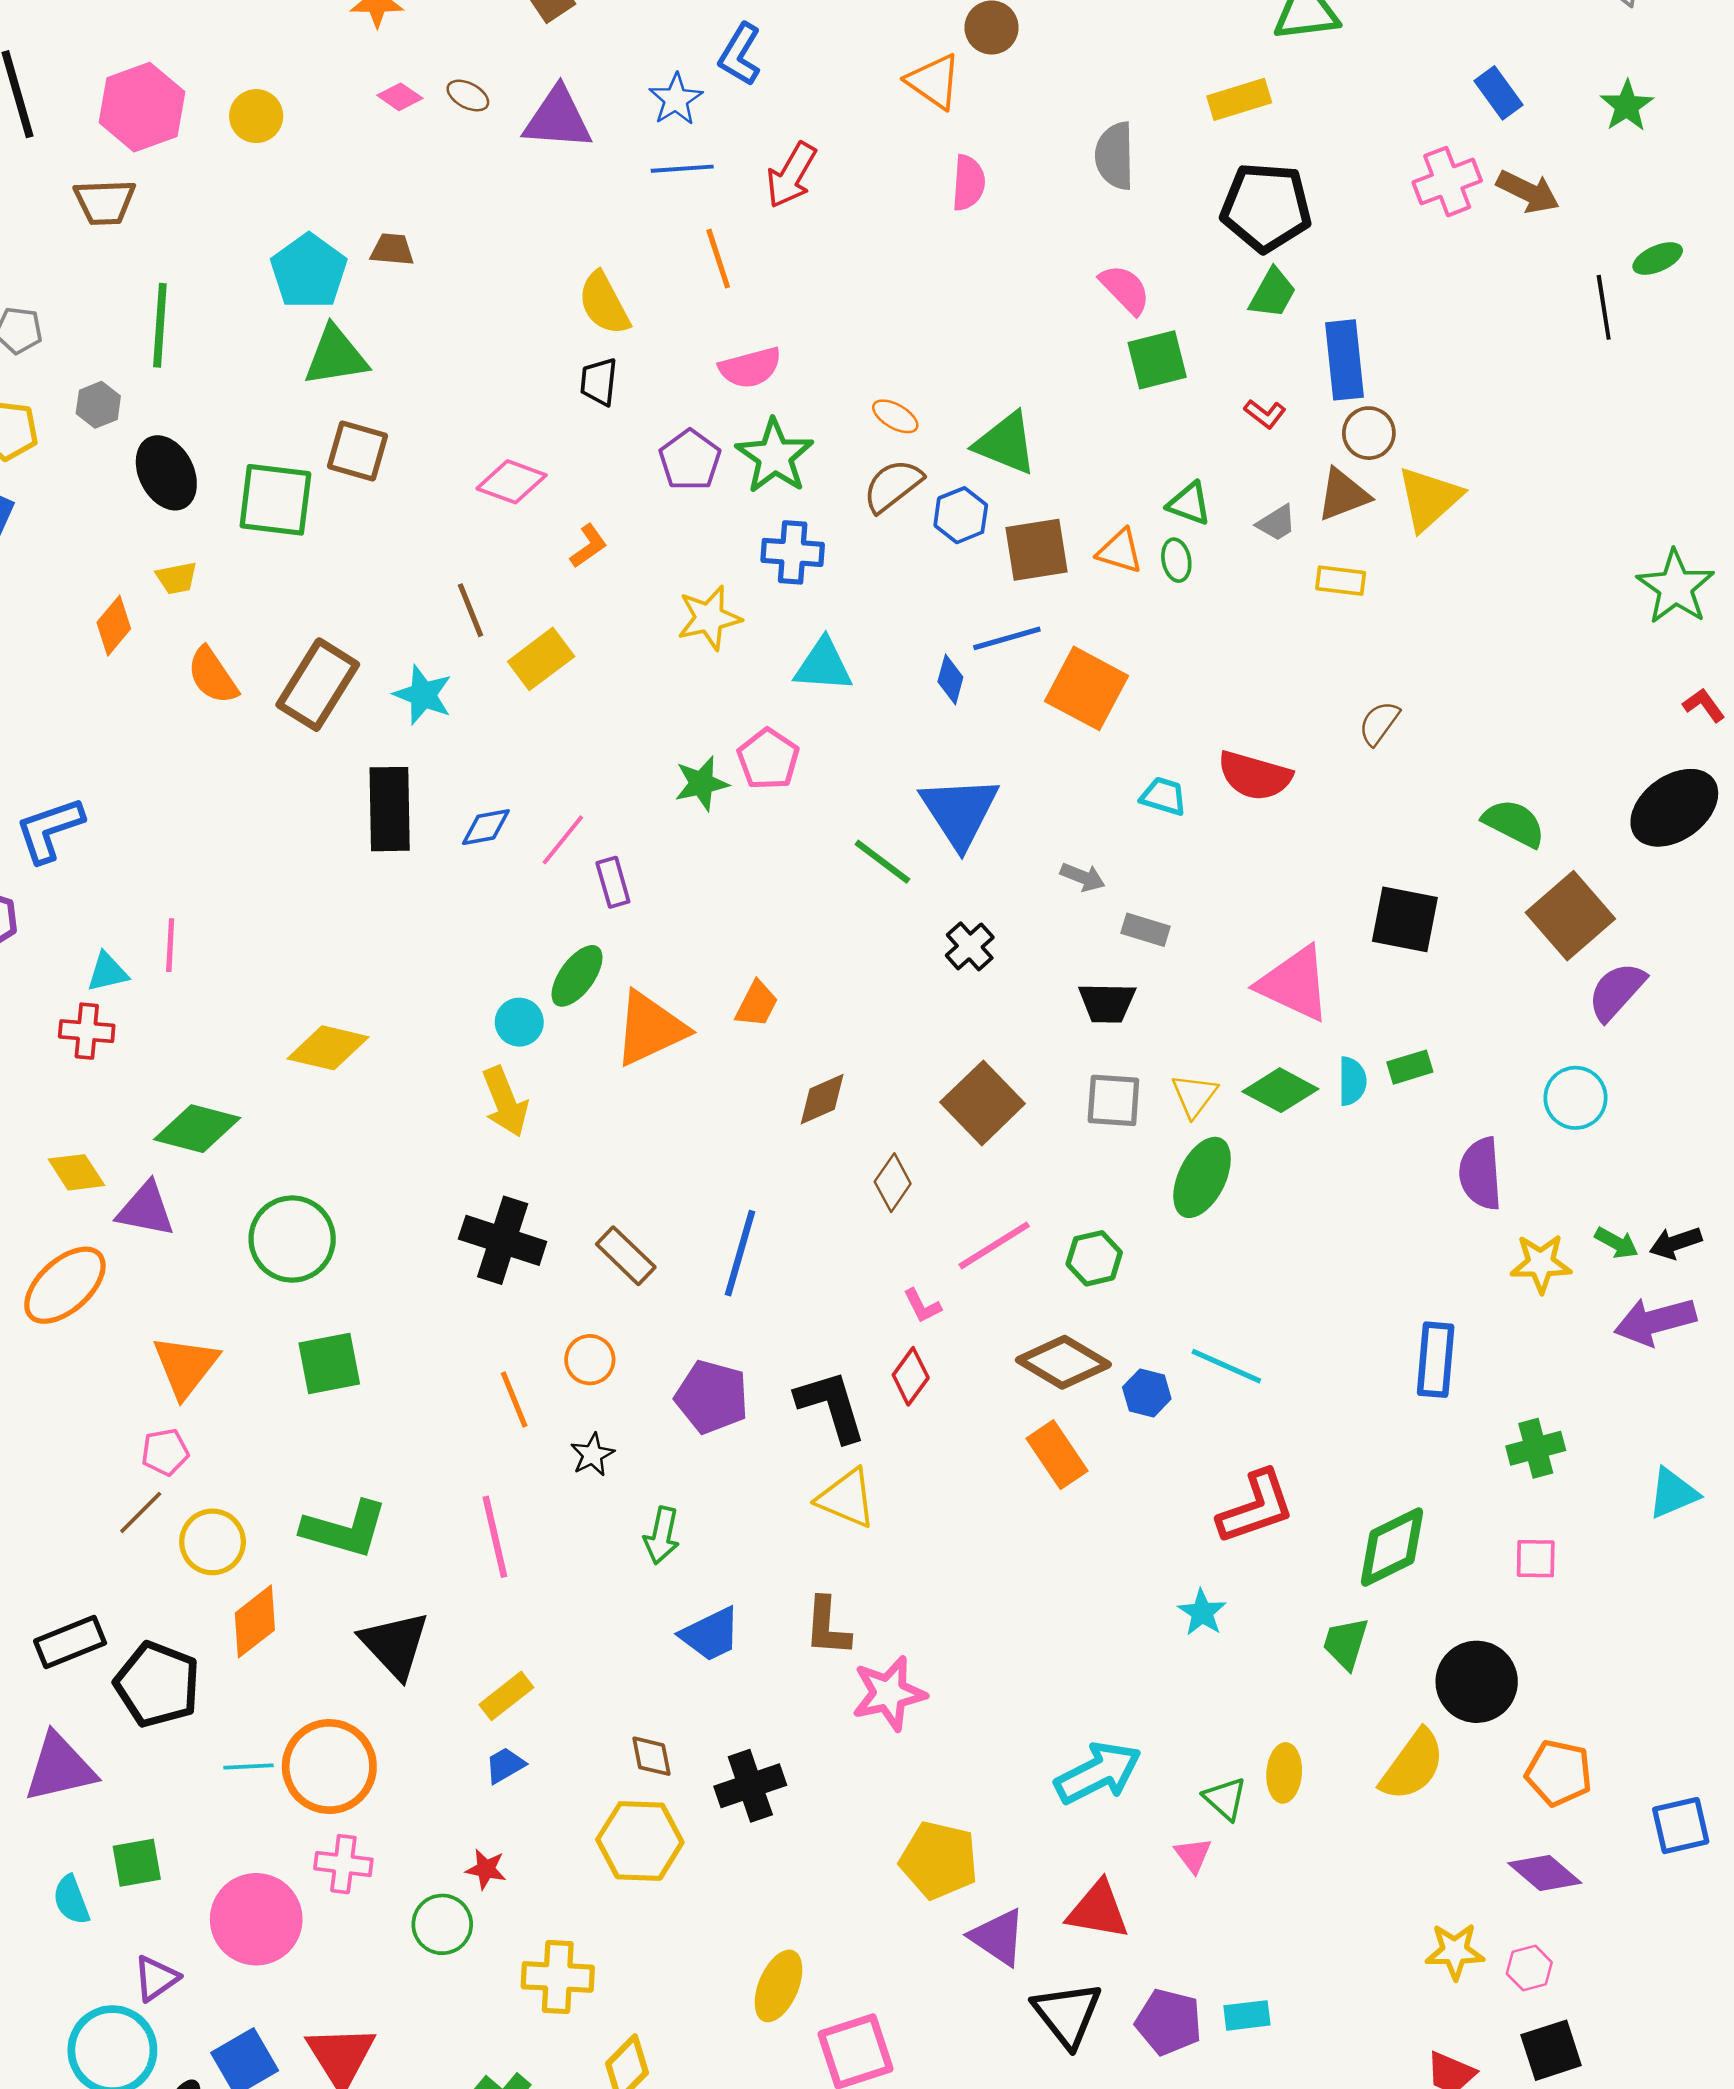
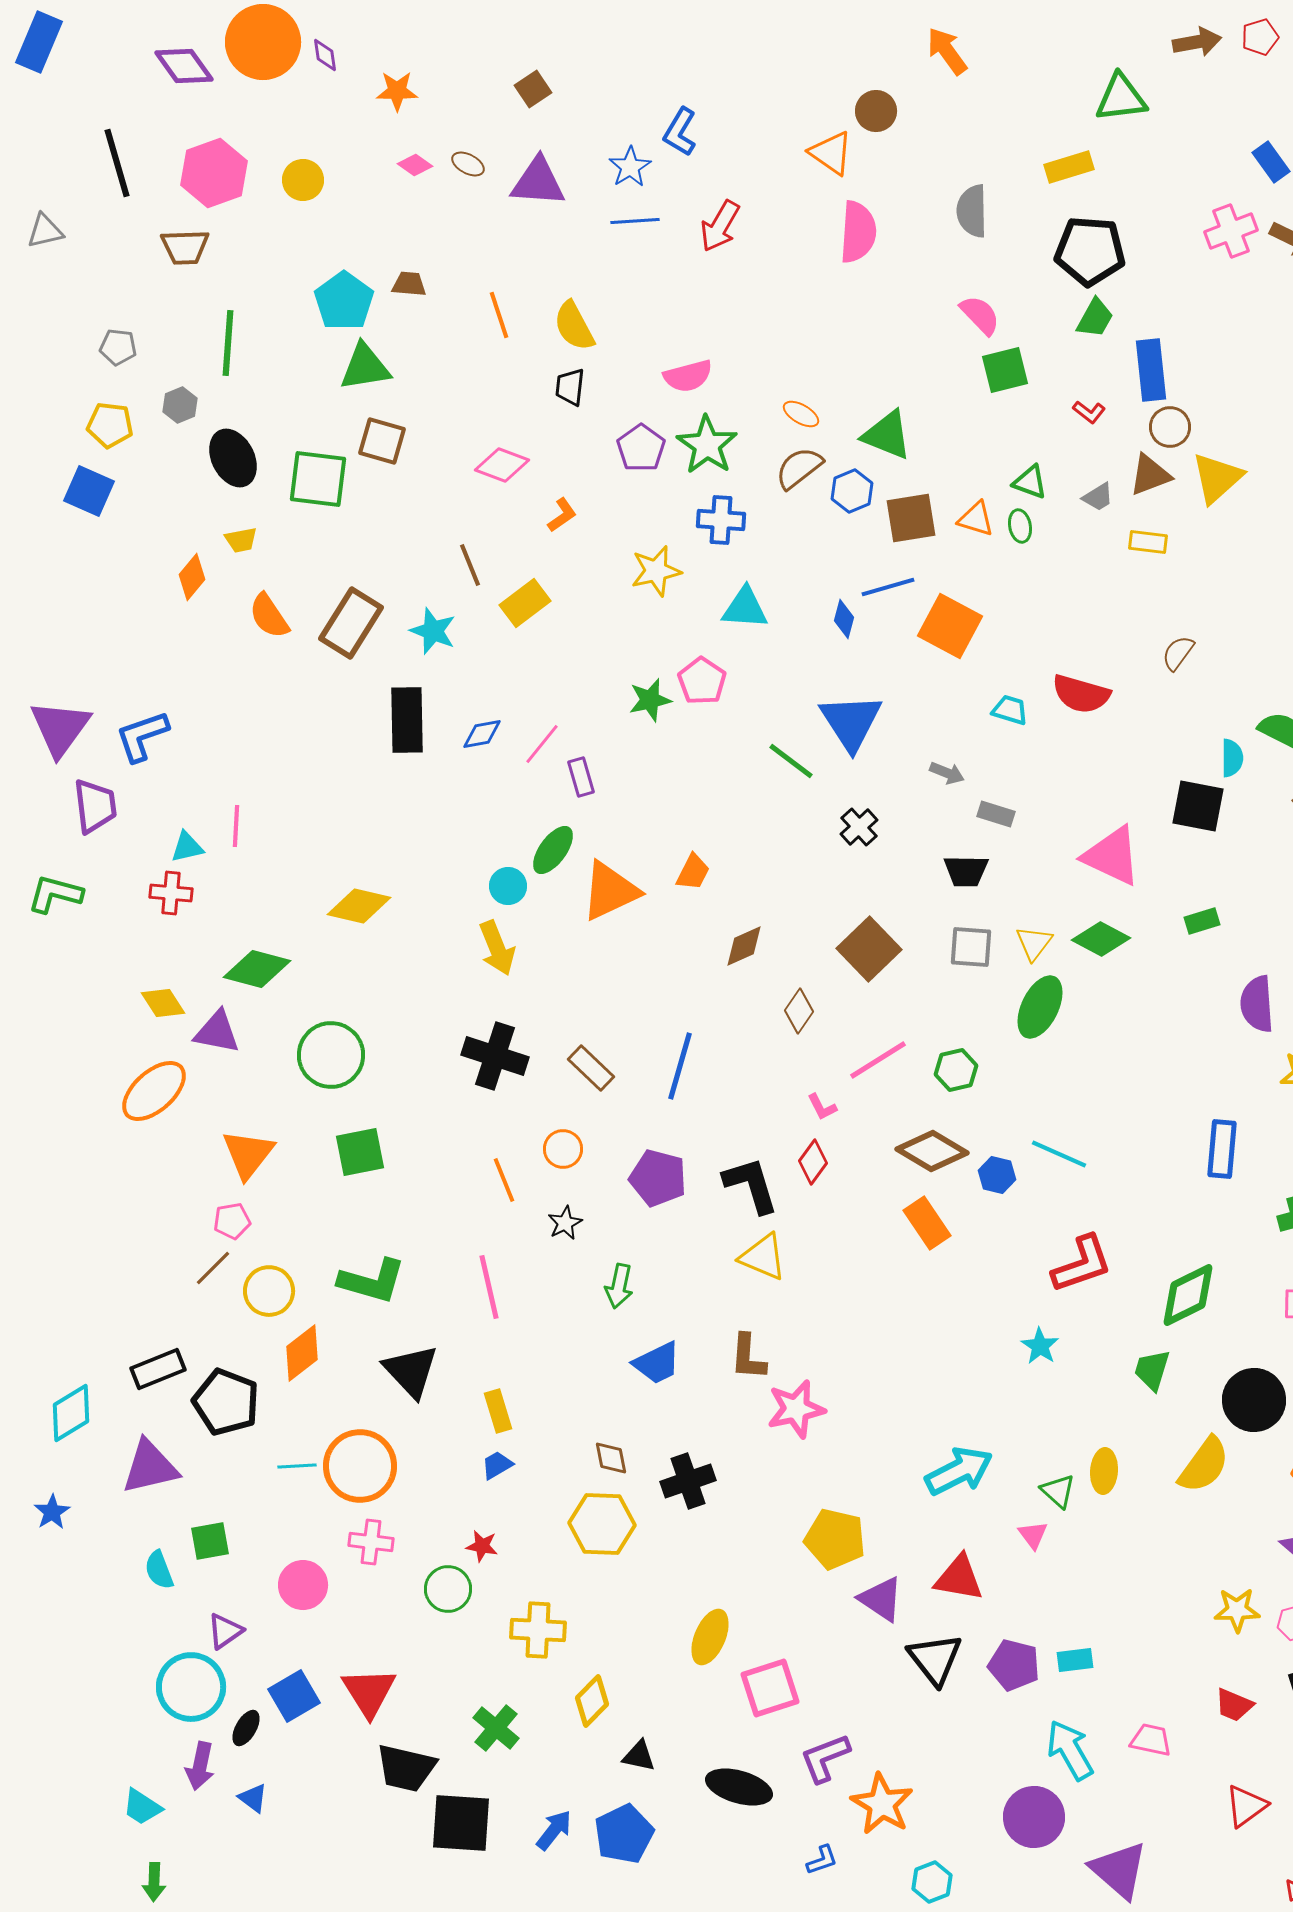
pink semicircle: (968, 183) -> (858, 232), size x1.4
orange line: (718, 259) -> (499, 315), moved
cyan semicircle: (1352, 1081) -> (1232, 758), moved
yellow rectangle: (506, 1696) -> (498, 1411), turned -69
pink circle: (256, 1919) -> (303, 1585), size x0.7

